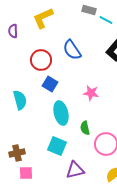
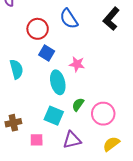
pink star: (91, 93) -> (77, 64), moved
green semicircle: (85, 128) -> (78, 105), moved, turned 48
pink square: (26, 173) -> (37, 140), moved

